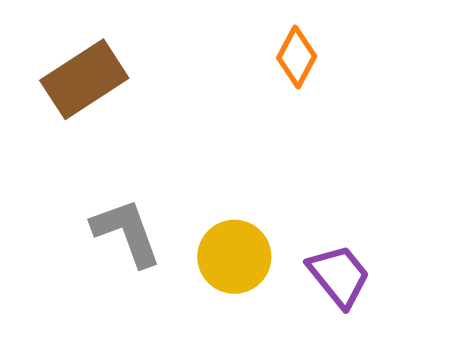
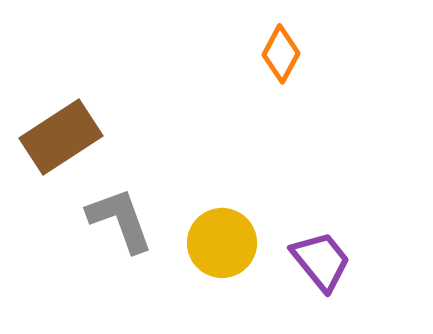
brown rectangle: (84, 79) -> (61, 137), moved

